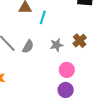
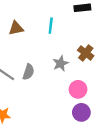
cyan line: (43, 17) -> (51, 26), moved

